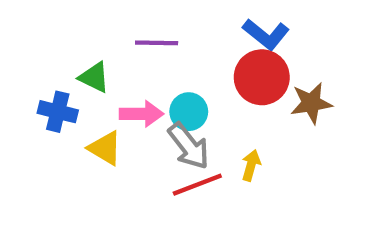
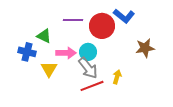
red circle: (262, 77) -> (102, 26), moved
yellow triangle: (105, 148) -> (49, 69), turned 30

